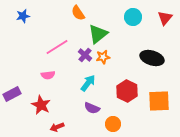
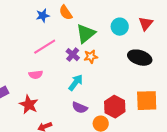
blue star: (23, 16) -> (43, 16), moved
cyan circle: (133, 17) -> (120, 27), moved
red triangle: (165, 18) -> (146, 24), moved
red hexagon: (127, 91) -> (115, 107), moved

